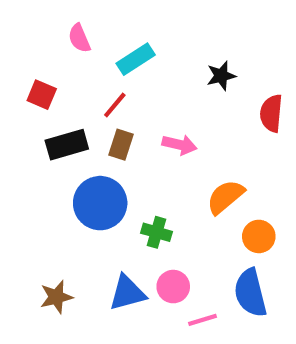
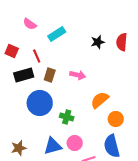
pink semicircle: (79, 38) -> (30, 24), turned -32
red line: (115, 105) -> (37, 56), moved, turned -64
red semicircle: (271, 113) -> (122, 42), moved

